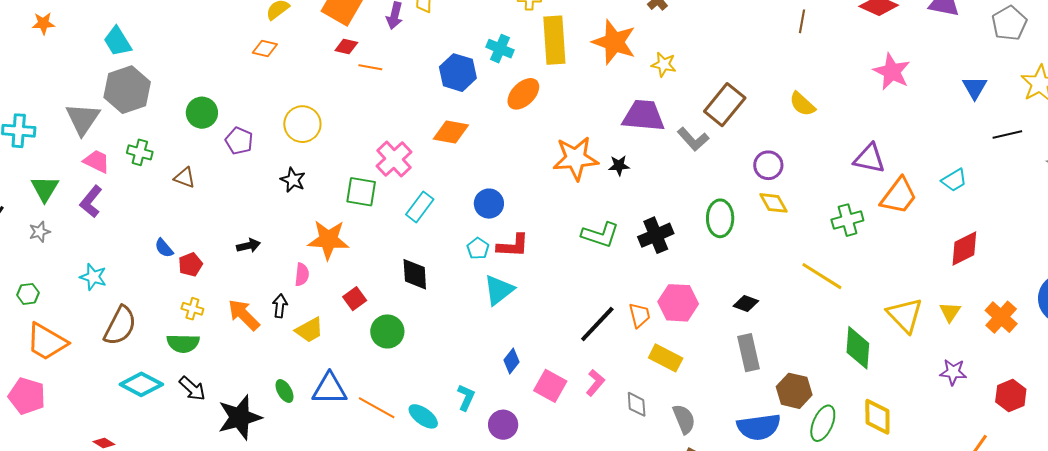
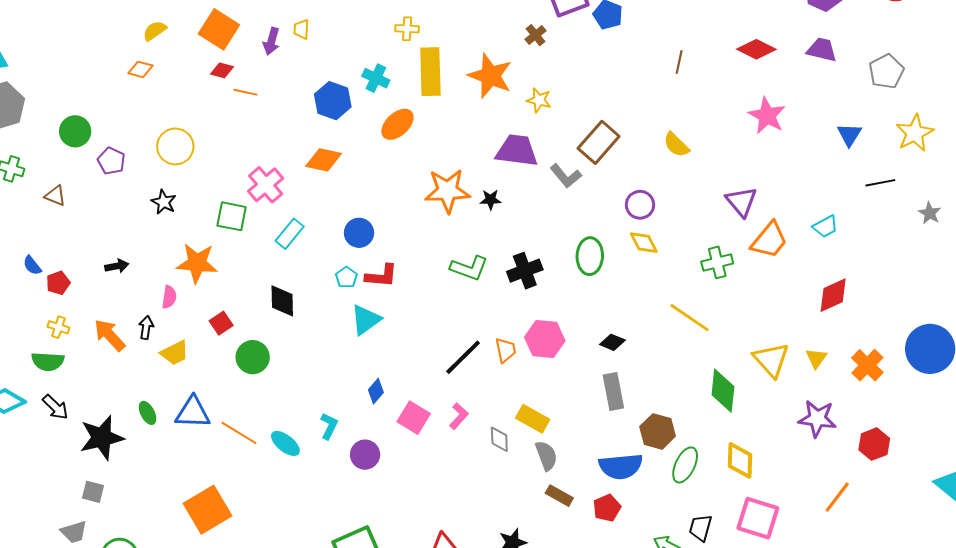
purple triangle: (869, 158) -> (741, 202), turned 36
yellow rectangle: (666, 358) -> (533, 419), moved
purple star: (953, 372) -> (817, 419), size x1.4

